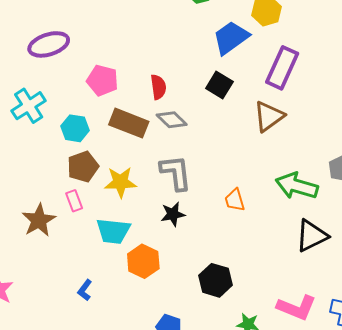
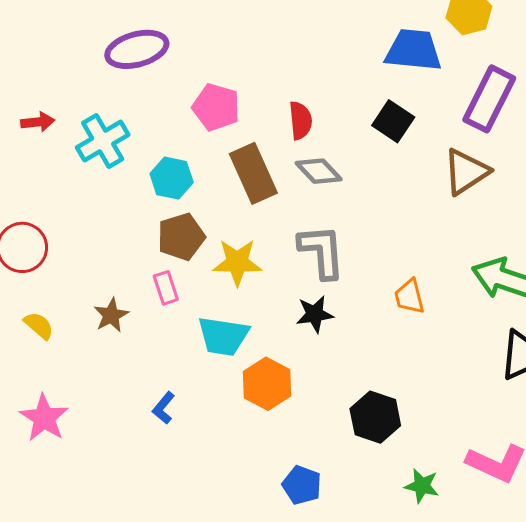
blue trapezoid: (231, 38) -> (413, 50), turned 39
brown rectangle: (129, 123) -> (253, 173), turned 42
brown star: (39, 220) -> (111, 315), size x0.7
blue L-shape: (85, 290) -> (164, 408), moved

